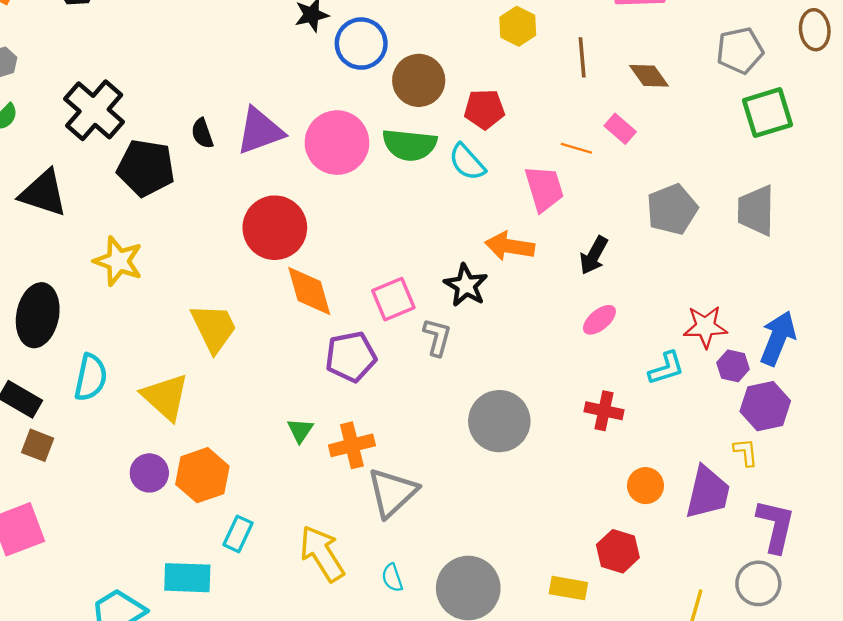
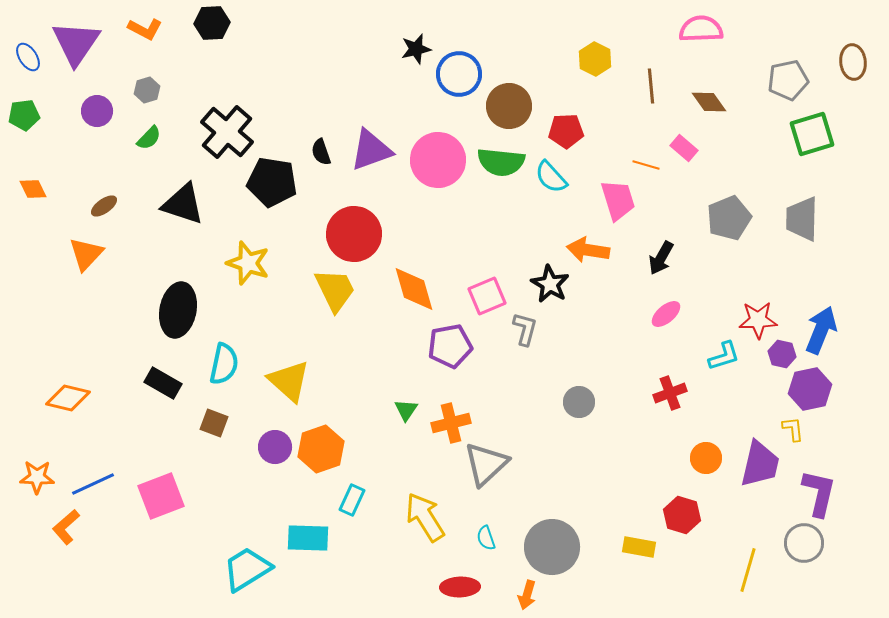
red circle: (275, 228) -> (354, 234), moved
yellow trapezoid: (214, 328) -> (335, 290), moved
red cross: (604, 411) -> (670, 393), turned -32
gray circle: (499, 421) -> (579, 402), size x0.6
brown square: (38, 445) -> (214, 423), moved

